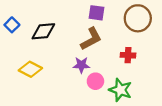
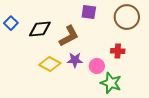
brown L-shape: (91, 39) -> (69, 36), moved
yellow diamond: (30, 69) -> (50, 64), moved
pink circle: (95, 81) -> (97, 66), moved

